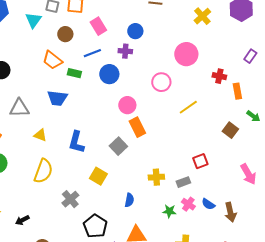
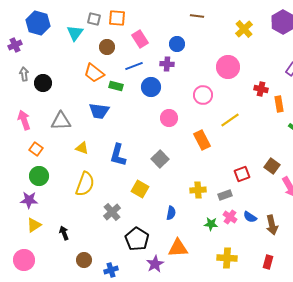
orange rectangle: (137, 127) -> (202, 140), moved
brown square: (230, 130) -> (272, 166), moved
black arrow: (22, 220) -> (64, 233), turned 96

